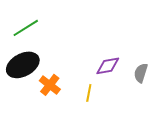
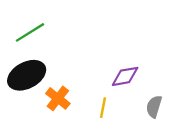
gray semicircle: (141, 73) -> (154, 107), moved

